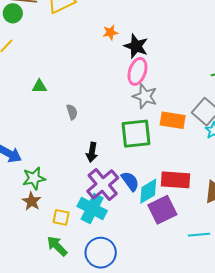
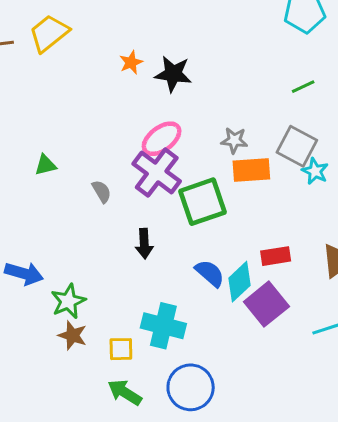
pink ellipse: (137, 71) -> (162, 139), moved, turned 48
gray star: (145, 96) -> (234, 140), moved, size x0.7
red rectangle: (176, 180) -> (276, 256), size x0.7
purple cross: (103, 184) -> (157, 173), moved

